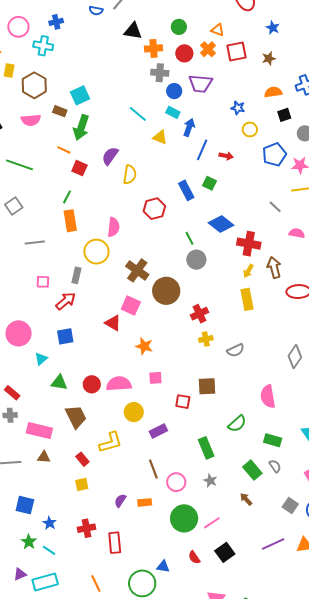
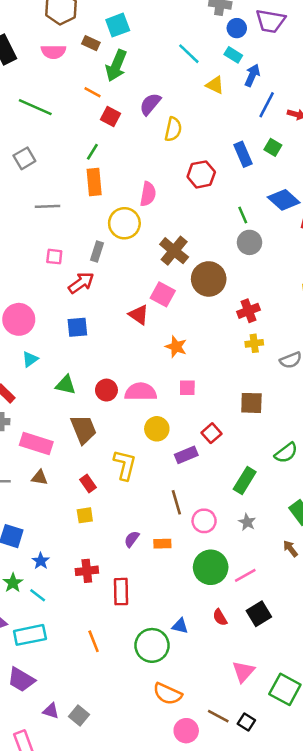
cyan triangle: (41, 359) -> (30, 359), moved
red square: (183, 402) -> (211, 433), moved, turned 35
yellow L-shape: (111, 442) -> (125, 465), turned -65
green rectangle: (206, 448) -> (245, 481), turned 50

